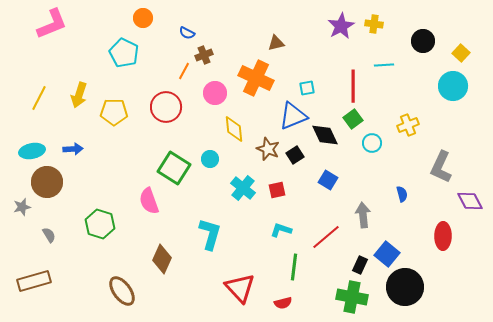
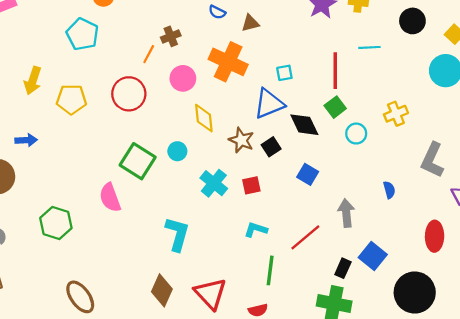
blue semicircle: (187, 33) -> (217, 12), moved
brown diamond: (162, 259) -> (162, 290), moved
black circle: (405, 287) -> (415, 292), moved

